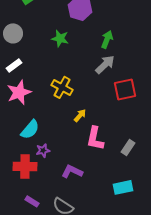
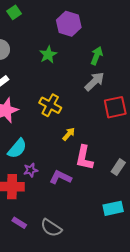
green star: (60, 38) -> (48, 55), turned 30
purple L-shape: (72, 171) -> (60, 177), moved

